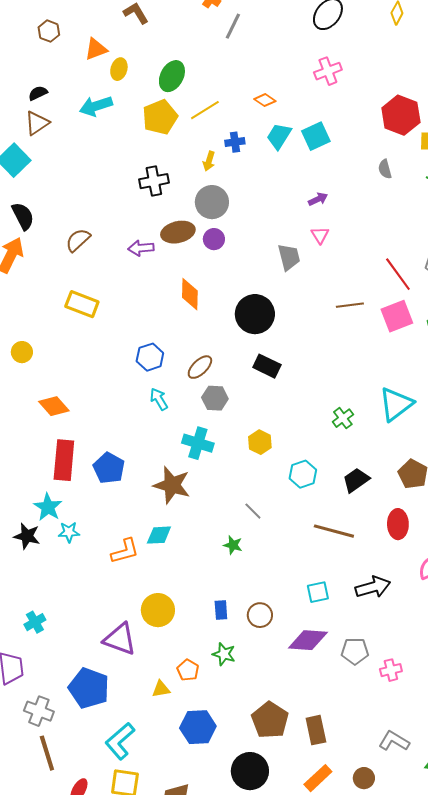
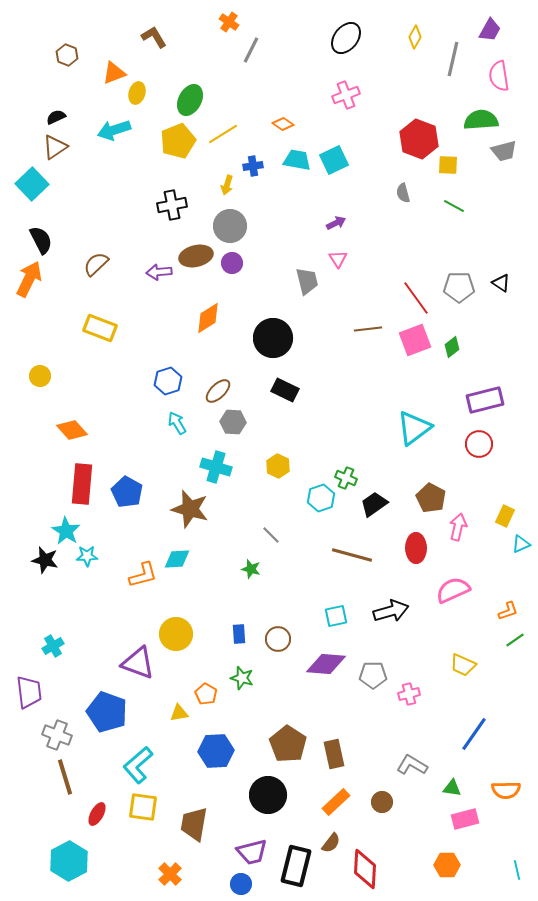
cyan trapezoid: (279, 136) -> (297, 160), turned 68
orange diamond: (190, 294) -> (208, 318), turned 56
green cross: (343, 418) -> (346, 478), moved, turned -30

